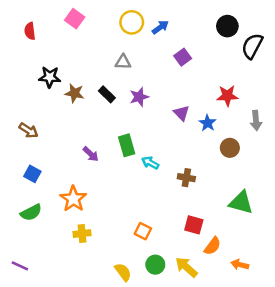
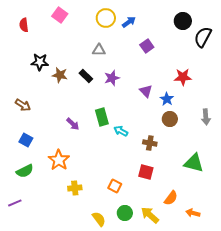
gray arrow: (256, 121) -> (206, 117), moved
brown circle: (230, 148) -> (170, 119), moved
red square: (194, 225) -> (146, 172), moved
yellow cross: (82, 234) -> (75, 188), moved
purple line: (20, 266) -> (15, 203), moved, turned -48

